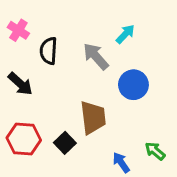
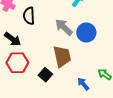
gray arrow: (96, 56) -> (64, 27), moved
red hexagon: (24, 139) -> (17, 63), moved

